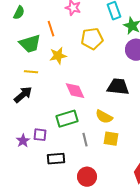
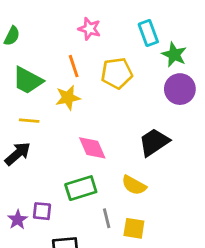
orange line: (51, 29) -> (74, 66), moved
green trapezoid: (30, 44) -> (28, 80), turned 45
black trapezoid: (118, 87) -> (154, 142), turned -40
yellow square: (111, 139) -> (134, 228), moved

